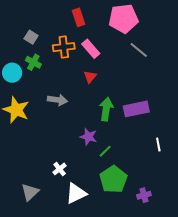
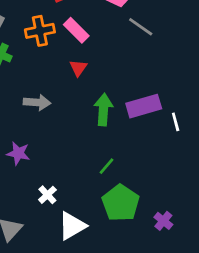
purple star: (88, 137) -> (18, 153), moved
white line: (158, 145) -> (176, 122), moved
purple cross: (144, 195) -> (163, 221), turned -32

